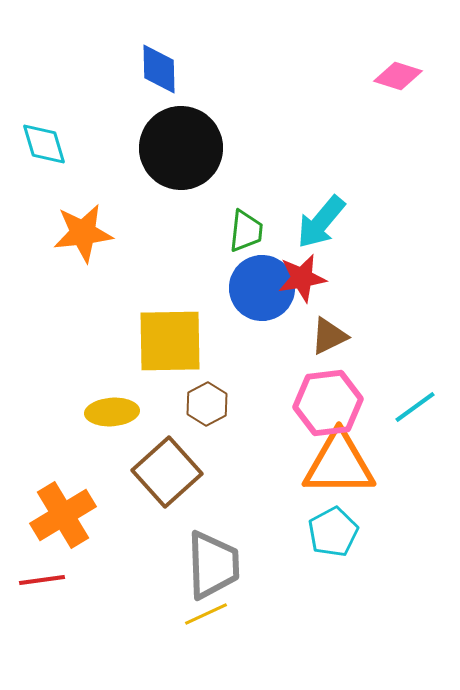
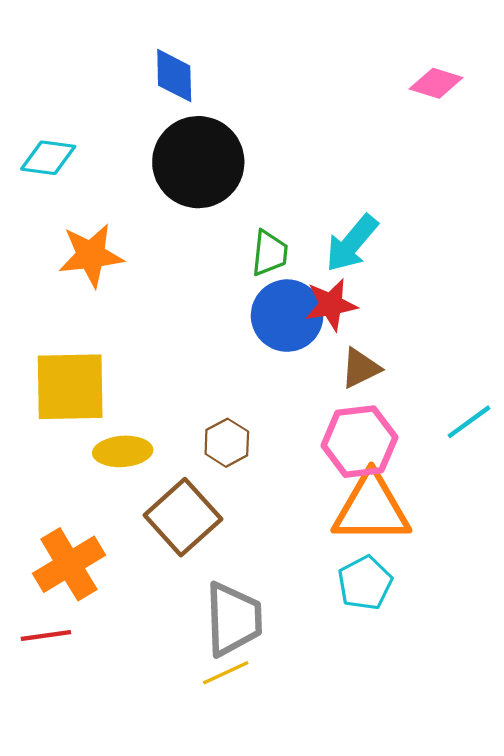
cyan diamond: (44, 144) -> (48, 158), turned -66
yellow square: (170, 341) -> (70, 387), moved
cyan line: (415, 407) -> (469, 422), moved

